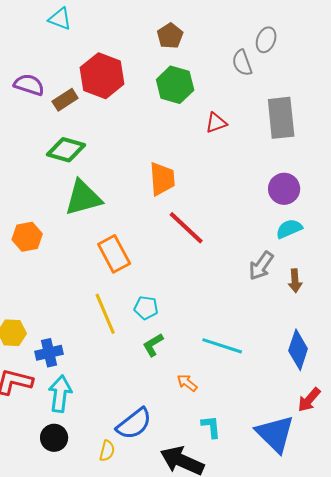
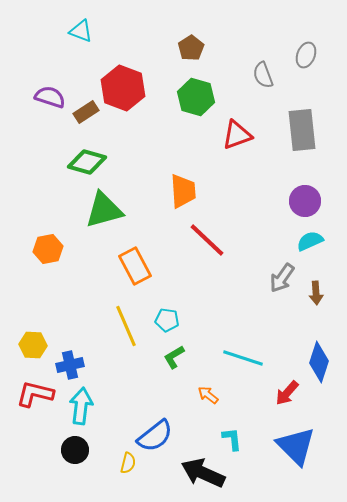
gray ellipse: (266, 40) -> (306, 55), moved
red triangle: (216, 123) -> (237, 135), size x1.4
red arrow: (309, 400) -> (287, 393), moved

